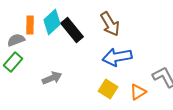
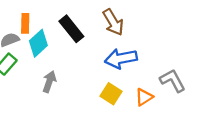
cyan diamond: (52, 22) -> (38, 43), moved
gray arrow: (52, 78) -> (49, 82), turned -48

